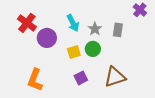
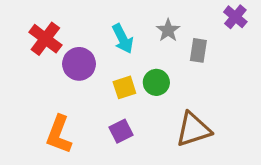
gray star: (95, 29) -> (168, 30), moved
purple square: (81, 78) -> (121, 131), moved

